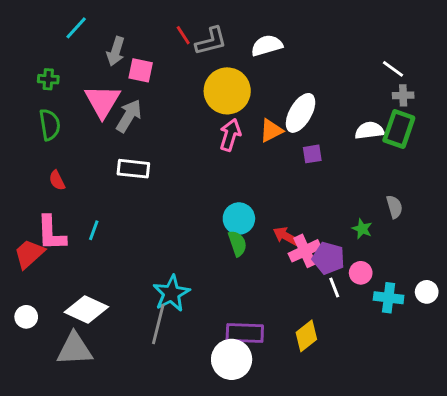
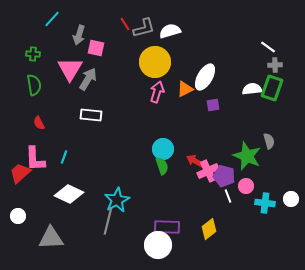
white semicircle: (267, 45) -> (170, 31), moved
green star: (362, 229) -> (247, 156), size x2.0
white diamond: (86, 309) -> (69, 194), moved

